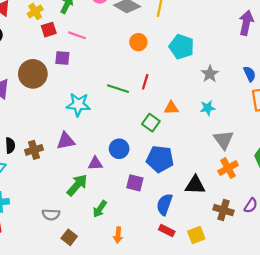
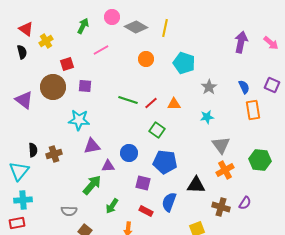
yellow cross: (35, 11) -> (46, 41), moved
red square: (49, 30) -> (67, 64), moved
pink line: (77, 35) -> (101, 50), moved, turned -49
purple square: (62, 58) -> (85, 86), moved
red line: (145, 82) -> (151, 103), moved, turned 32
cyan star: (78, 105) -> (79, 120), moved
orange triangle: (171, 108) -> (174, 104), moved
purple triangle: (66, 141) -> (92, 146), moved
red rectangle: (167, 230) -> (146, 211), moved

